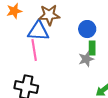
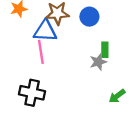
blue circle: (87, 29) -> (89, 17), moved

